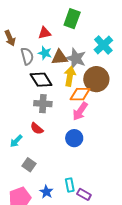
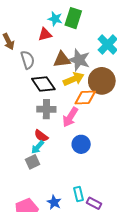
cyan star: (45, 53) -> (55, 19), moved
yellow arrow: (70, 76) -> (74, 79), turned 60
pink arrow: (80, 111) -> (70, 117), moved
cyan arrow: (16, 141) -> (38, 147), moved
gray square: (29, 165) -> (33, 162), moved, turned 32

